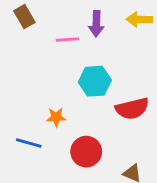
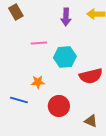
pink line: (68, 40) -> (39, 43), moved

